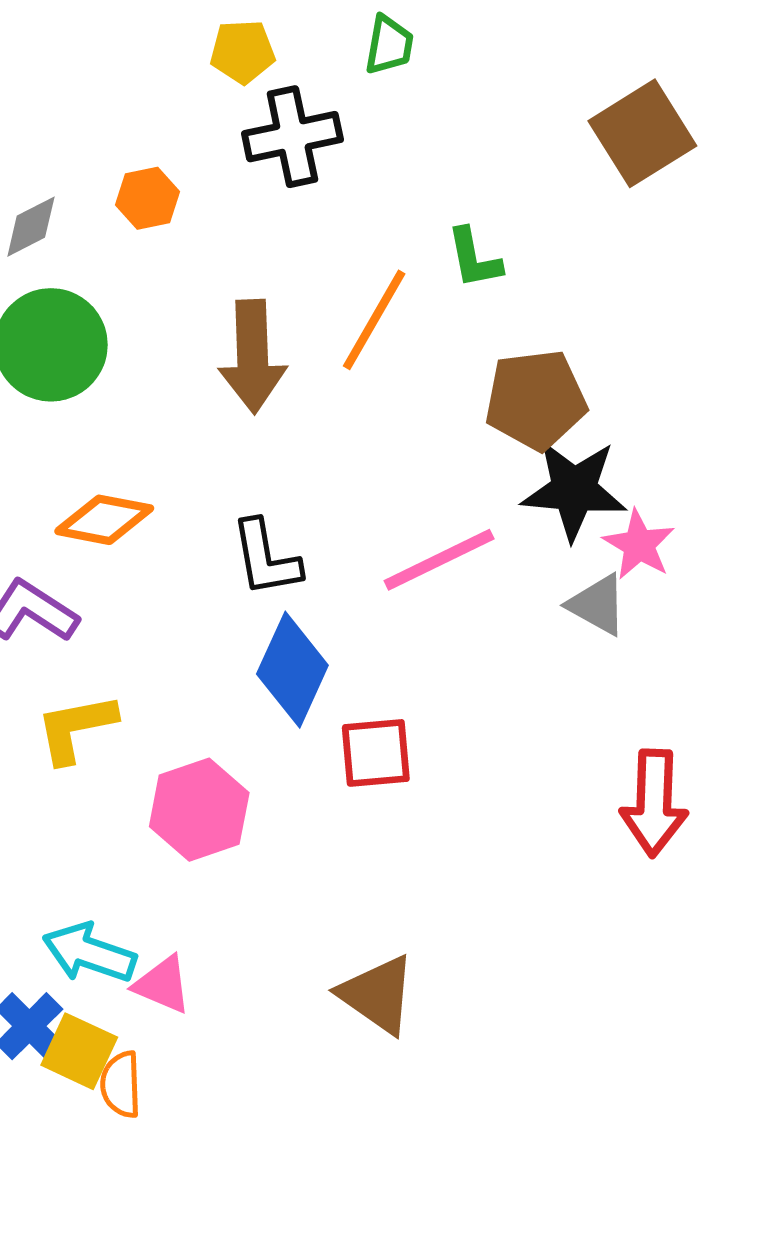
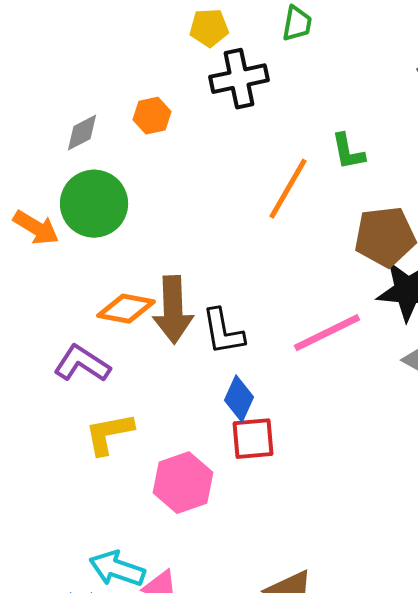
brown arrow: (252, 357) -> (173, 310), moved
blue diamond: (292, 670) -> (239, 399), size x0.7
red square: (376, 753) -> (253, 439), moved

